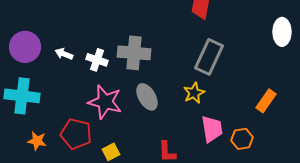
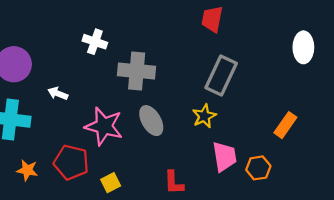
white arrow: (64, 54) -> (58, 94), moved
white cross: (97, 60) -> (95, 42), moved

